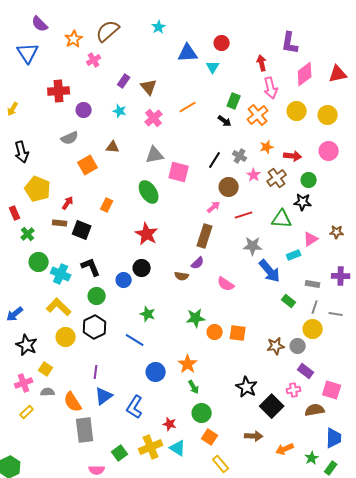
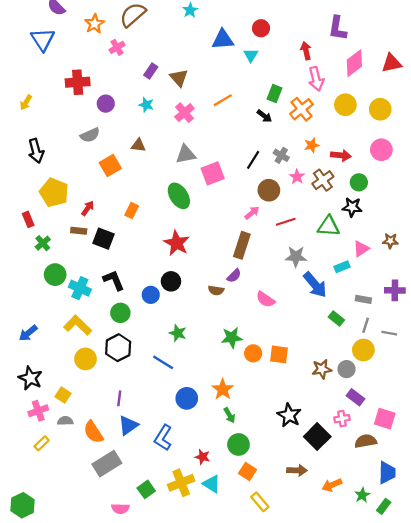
pink square: (179, 172) -> (213, 173), turned -35
black star: (27, 345) -> (30, 378), moved
gray rectangle: (85, 430) -> (107, 464), turned 65

